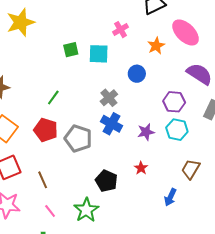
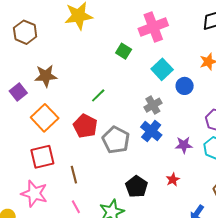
pink cross: (120, 30) -> (153, 27), moved, size x1.8
green square: (71, 50) -> (124, 51), turned 35
cyan square: (99, 54) -> (162, 69), moved, turned 35

